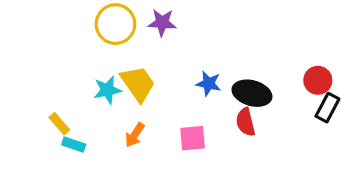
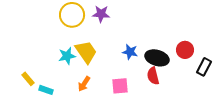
red circle: (318, 80) -> (185, 50), moved
yellow rectangle: (59, 124) -> (28, 79), moved

